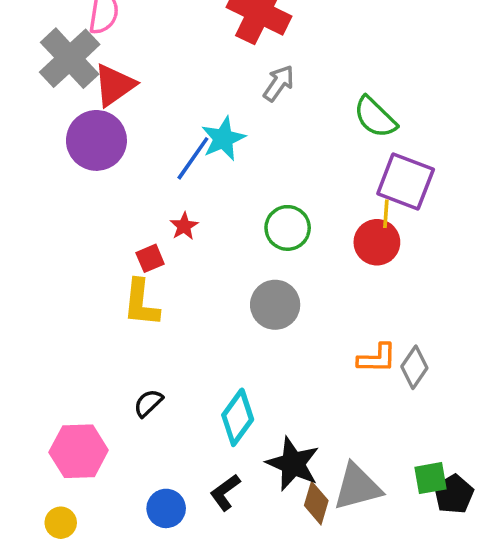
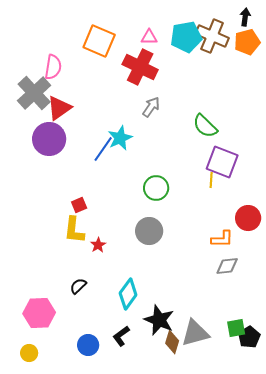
red star: (184, 226) -> (98, 245), moved
red circle: (377, 242) -> (248, 218), moved
orange L-shape: (377, 358) -> (222, 239), moved
gray diamond: (414, 367) -> (227, 266), turned 50

